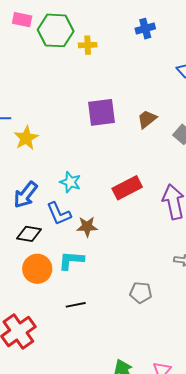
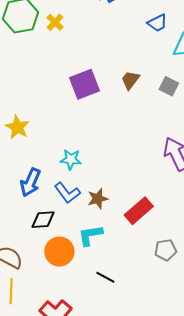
yellow cross: (88, 45) -> (55, 22), turned -30
red rectangle: (127, 188) -> (139, 211), moved
black line: (76, 305) -> (105, 277), turned 54

